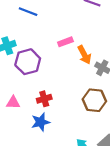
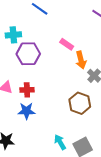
pink rectangle: (65, 42) -> (67, 44), turned 40
red cross: (44, 99) -> (27, 90), moved

